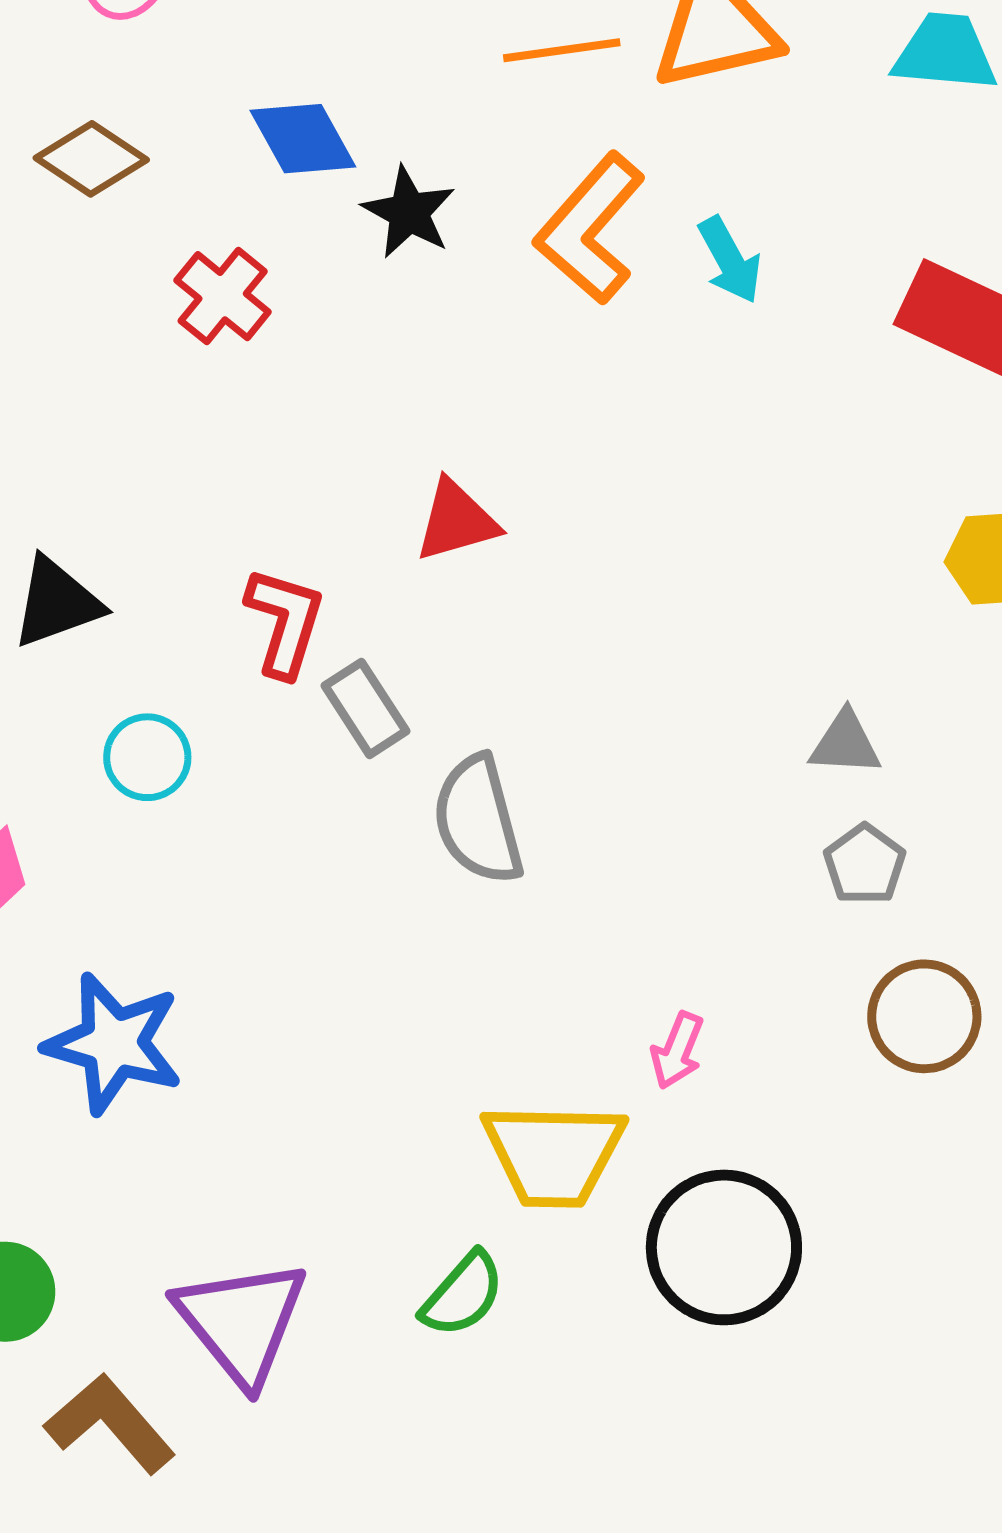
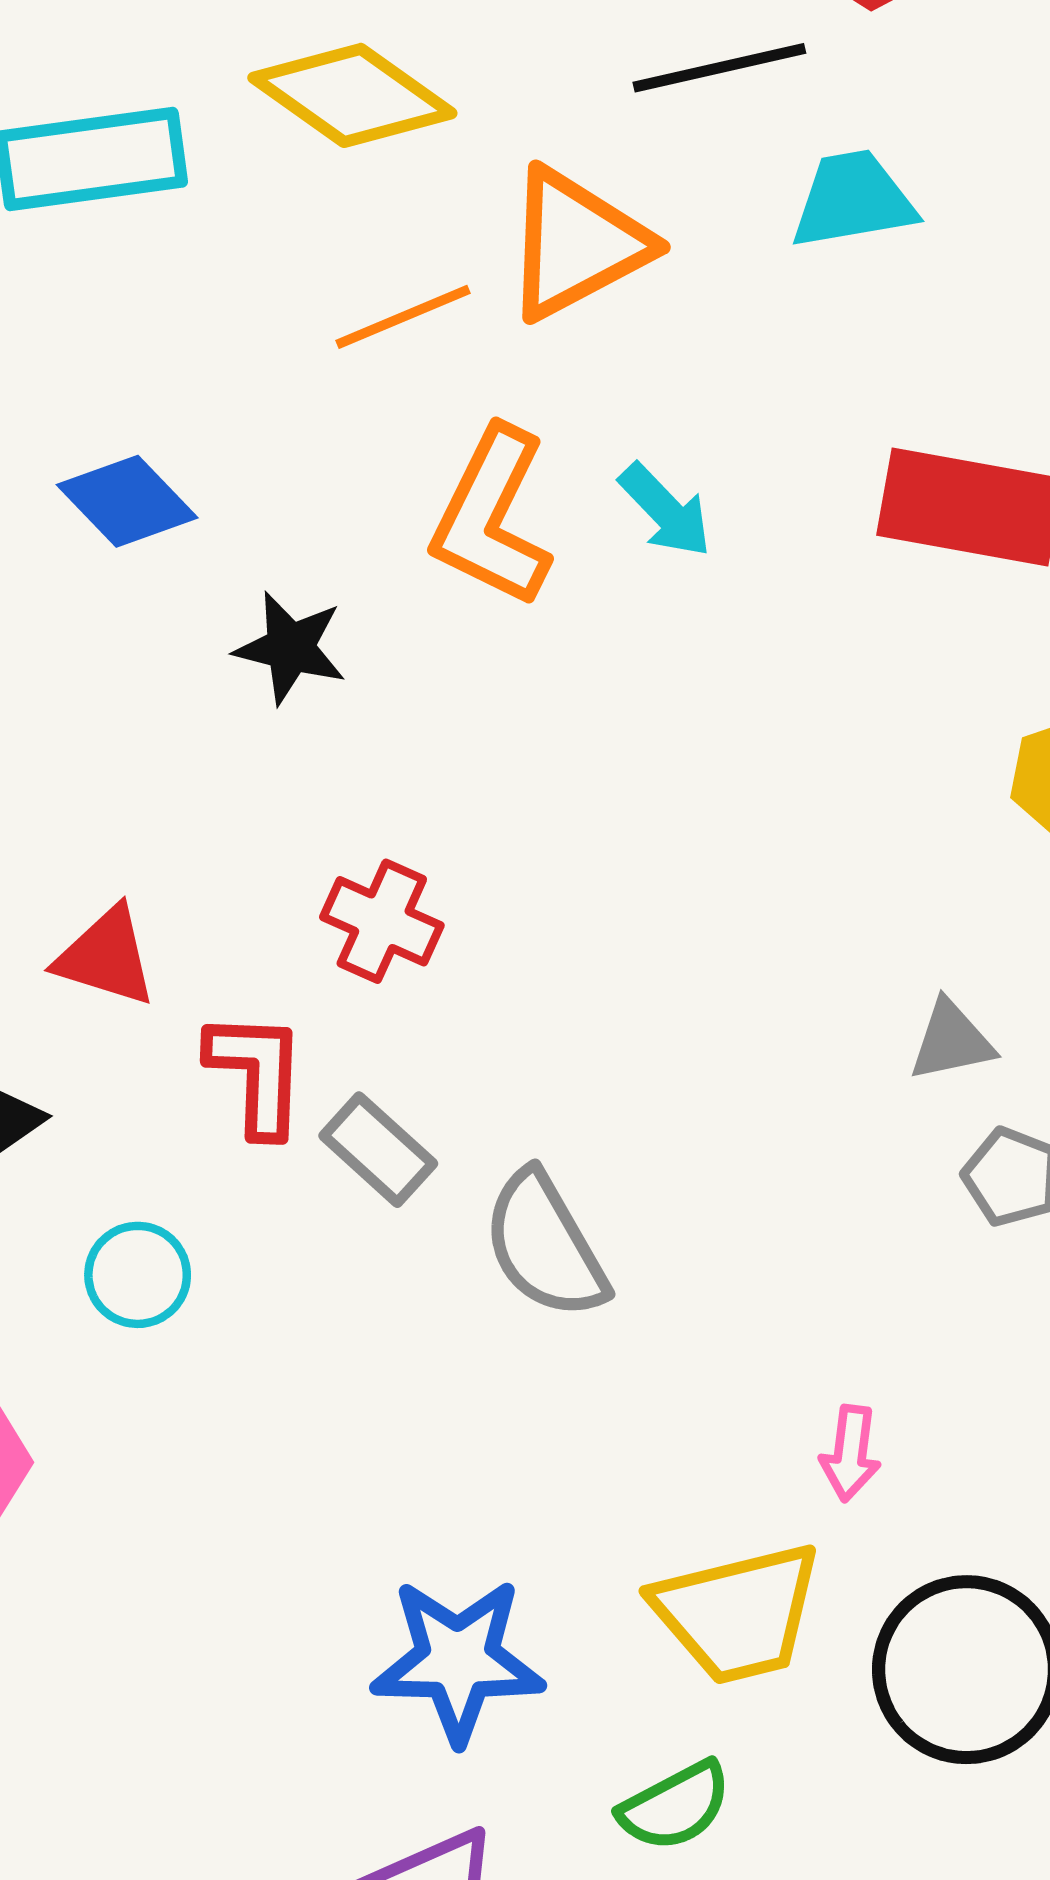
black star: (409, 212) -> (290, 648), moved
red cross: (223, 296) -> (382, 921), moved
red triangle: (457, 521) -> (106, 957), moved, turned 48
blue star: (114, 1043) -> (458, 1660), moved
green semicircle: (463, 1294) -> (675, 1806), turned 36

